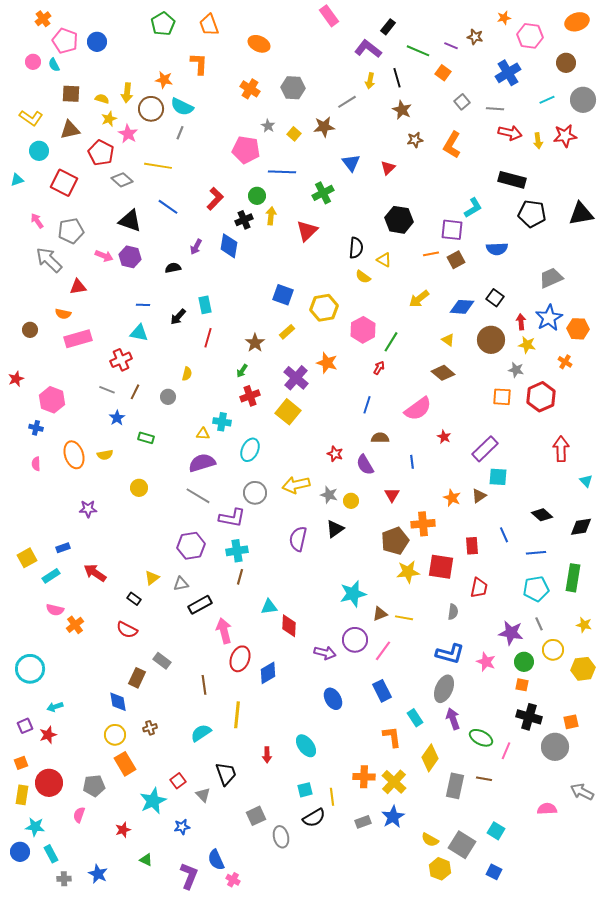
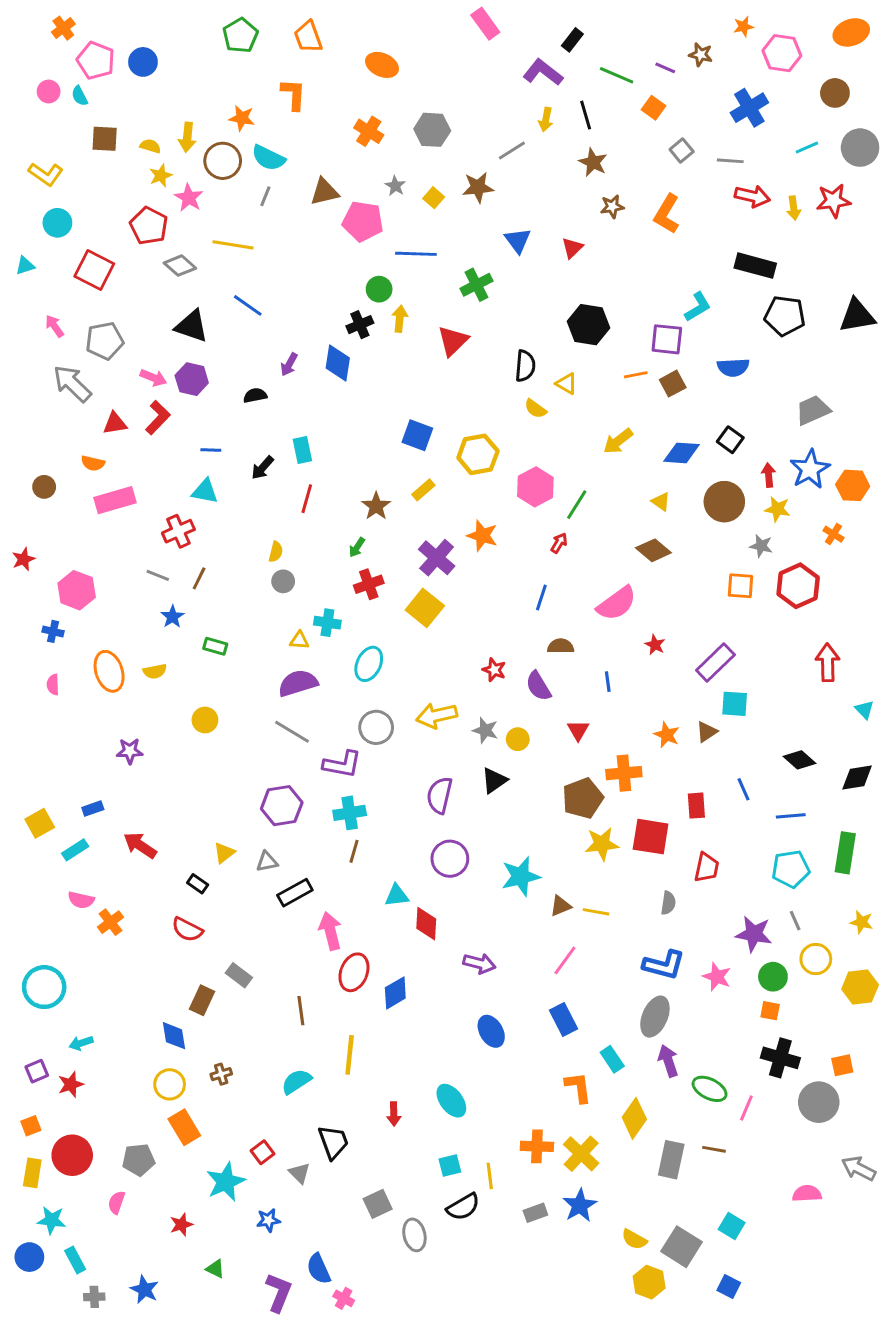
brown triangle: (70, 130) -> (324, 192), moved
red L-shape: (215, 199) -> (158, 418), moved
gray circle: (168, 397) -> (283, 581), moved
purple circle: (355, 640) -> (450, 859), moved

